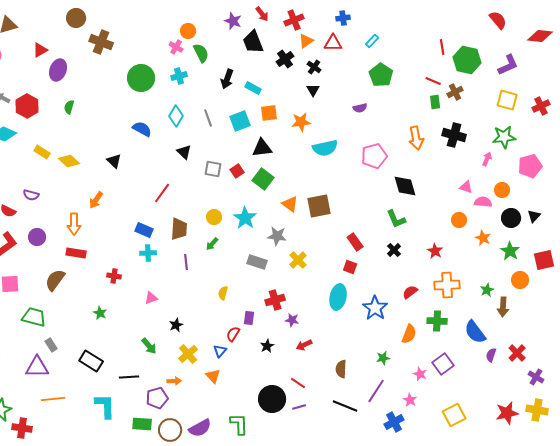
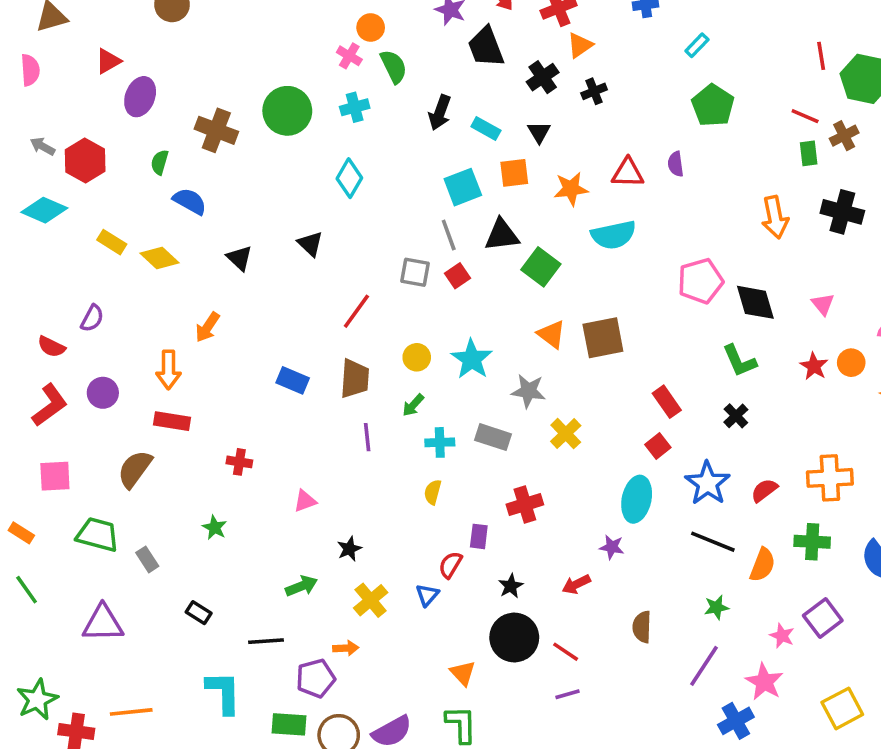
brown cross: (101, 42) -> (216, 130), moved
red triangle: (333, 43) -> (628, 173), moved
black cross: (314, 67) -> (594, 91), turned 32
black triangle: (313, 90) -> (539, 132), moved
purple semicircle: (360, 108) -> (676, 164), turned 96
gray line: (208, 118) -> (449, 235), moved
blue semicircle: (142, 129) -> (190, 201), moved
black triangle: (184, 152) -> (310, 244), moved
pink pentagon: (374, 156) -> (700, 281), moved
green square: (263, 179) -> (541, 267), moved
pink triangle: (466, 187) -> (823, 304), moved, turned 32
red line: (162, 193) -> (356, 311), moved
purple semicircle: (31, 195) -> (92, 318), turned -77
red star: (435, 251) -> (814, 366), moved
cyan cross: (148, 253) -> (440, 442), moved
red square: (350, 267) -> (658, 446), turned 32
blue star: (375, 308) -> (708, 483), moved
purple star: (292, 320) -> (612, 547), moved
gray rectangle: (51, 345) -> (147, 559), moved
green arrow: (149, 346) -> (301, 586), turned -72
black rectangle: (91, 361) -> (199, 613), size x0.6
orange triangle: (213, 376) -> (463, 673), moved
orange line: (53, 399) -> (131, 712), moved
black circle: (272, 399) -> (514, 637), moved
pink star: (410, 400) -> (764, 682), size x1.5
black line: (345, 406) -> (713, 542), moved

